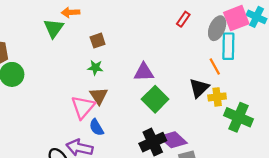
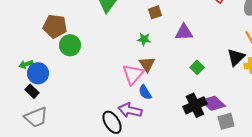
brown square: (98, 41) -> (155, 12), moved
purple triangle: (144, 72) -> (184, 32), moved
green square: (155, 99) -> (197, 67), size x0.6

